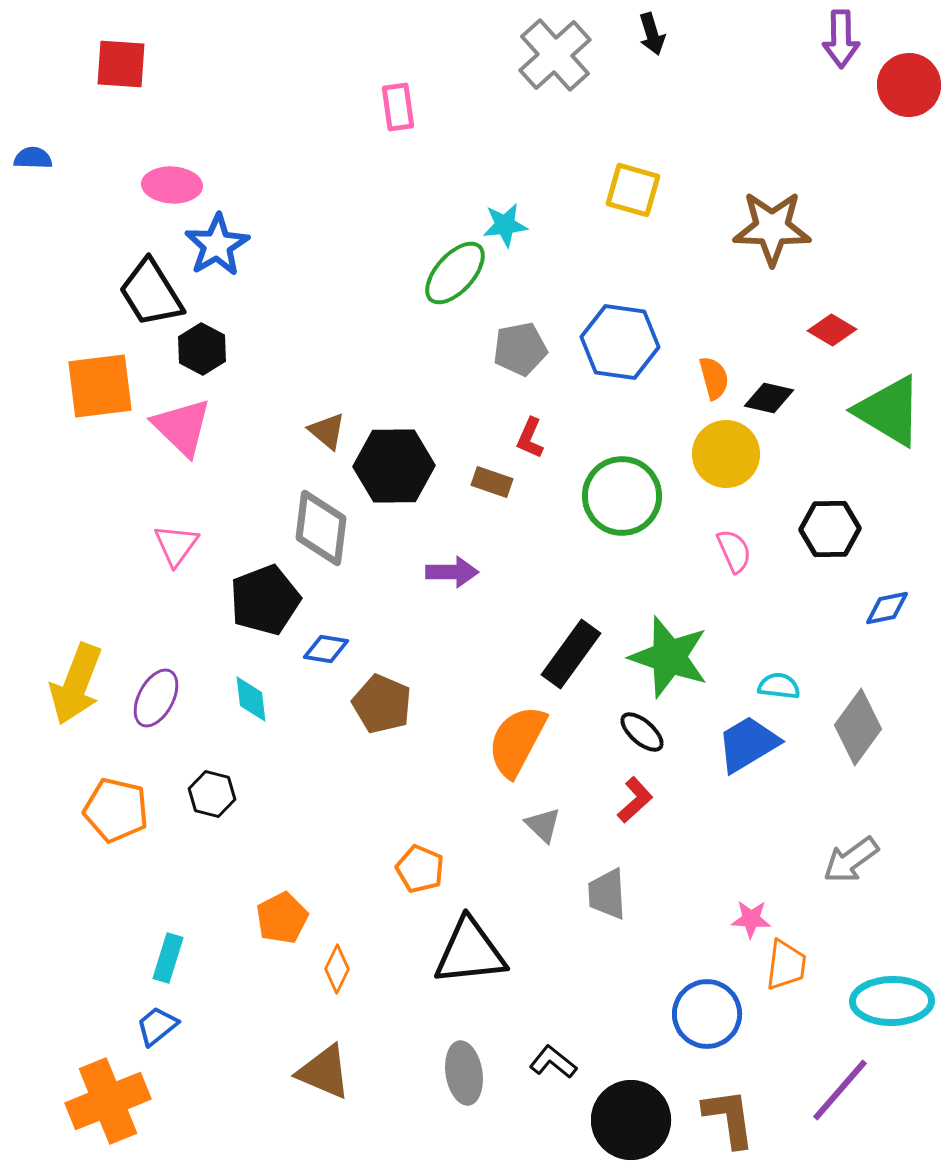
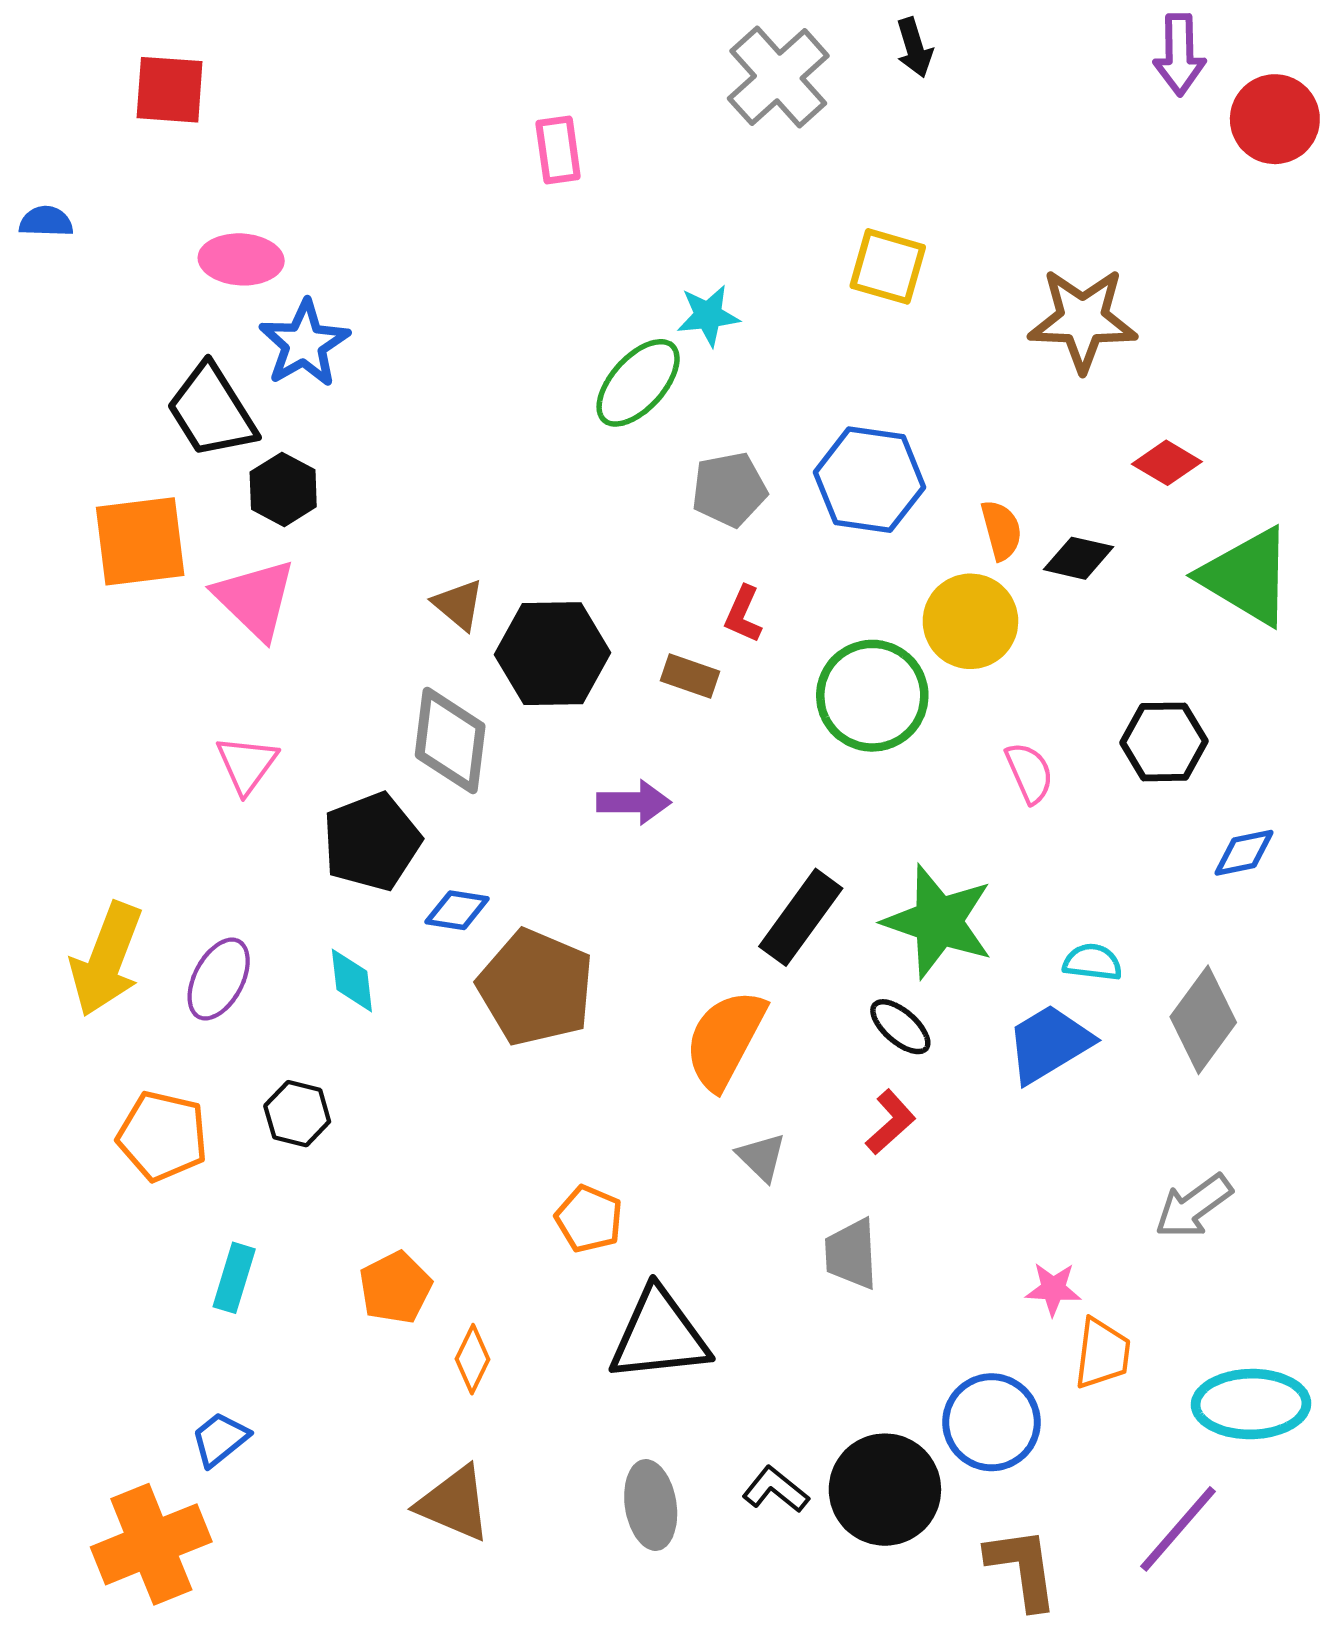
yellow circle: (726, 454) -> (970, 621), moved
brown pentagon: (382, 704) -> (536, 987), size x1.4
cyan rectangle: (168, 958) -> (234, 1278), moved
black circle: (631, 1120) -> (885, 1490), moved

